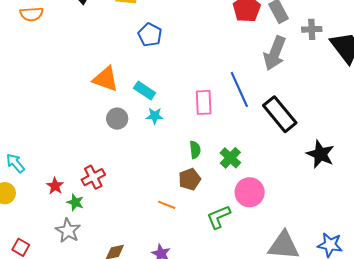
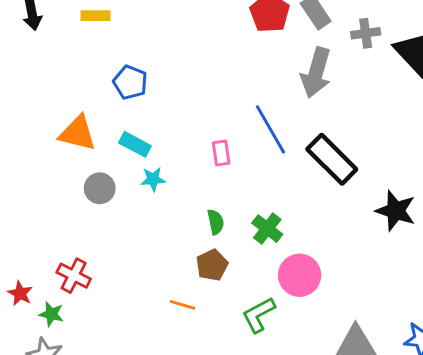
blue pentagon: (150, 35) -> (130, 82), moved
pink rectangle: (204, 102) -> (221, 153), size x0.7
red cross: (93, 177) -> (74, 276), turned -30

